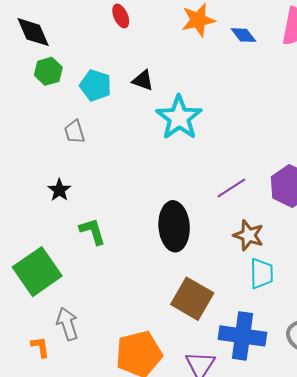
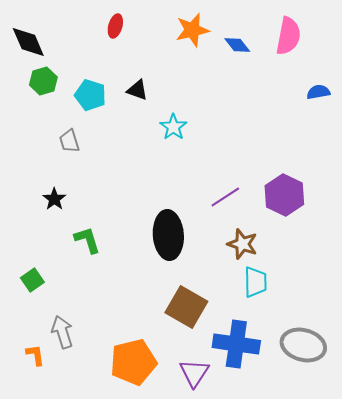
red ellipse: (121, 16) -> (115, 26), turned 40
cyan star: (179, 118) -> (173, 127), size x0.6
green square: (37, 272) -> (32, 280), size x0.5

